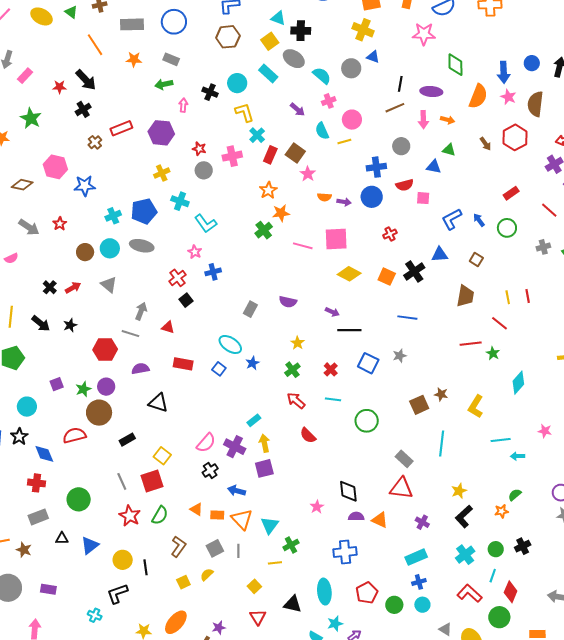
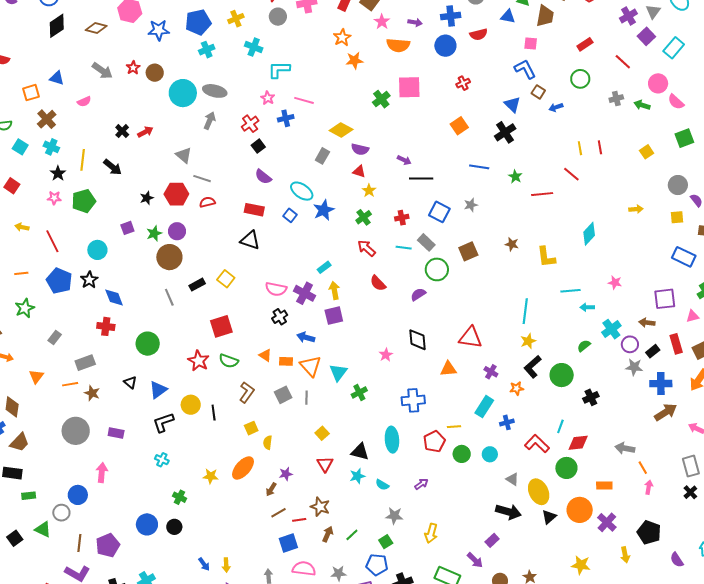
orange semicircle: (324, 197) -> (398, 45), size x1.6
pink square: (423, 198) -> (531, 43), moved
purple arrow: (344, 202) -> (415, 22), moved
blue pentagon: (144, 211) -> (198, 22), moved
cyan cross: (113, 216) -> (207, 50), moved
blue L-shape: (452, 219) -> (525, 69), turned 90
blue arrow: (479, 220) -> (556, 107), moved, turned -72
cyan L-shape: (206, 223) -> (279, 70), turned 125
green cross: (264, 230) -> (381, 99), moved
pink line: (303, 246) -> (304, 100), moved
cyan circle: (110, 248) -> (183, 93), size x1.4
brown circle: (85, 252) -> (155, 73), moved
blue triangle: (440, 255) -> (512, 104), turned 48
brown square: (476, 260) -> (538, 92), moved
black cross: (414, 272) -> (505, 132), moved
yellow diamond: (349, 274) -> (341, 130), moved
orange square: (387, 277) -> (459, 126), turned 30
gray triangle: (109, 285) -> (184, 155), moved
brown trapezoid: (465, 296) -> (545, 16), moved
gray arrow: (141, 311) -> (210, 121), moved
black star: (70, 325) -> (147, 198), moved
red triangle: (168, 327) -> (359, 171), moved
green star: (493, 353) -> (515, 177), moved
blue star: (252, 363) -> (324, 210), size x1.5
purple semicircle: (140, 369) -> (263, 177), moved, turned -132
red cross: (331, 369) -> (402, 218), turned 32
black triangle: (158, 403) -> (250, 240), moved
brown square: (419, 405) -> (468, 251), moved
yellow L-shape: (476, 407) -> (546, 257), turned -40
red semicircle: (74, 435) -> (207, 202), moved, size x0.7
pink semicircle: (206, 443) -> (276, 289), turned 60
cyan line: (442, 444) -> (525, 311), moved
yellow square: (162, 456) -> (226, 279), moved
gray rectangle: (404, 459) -> (426, 242), moved
gray line: (122, 481) -> (169, 297), moved
orange star: (502, 511) -> (517, 388), moved
green semicircle: (160, 515) -> (229, 361), turned 78
gray rectangle: (38, 517) -> (85, 363), moved
purple semicircle: (356, 517) -> (418, 294), moved, turned -35
orange triangle: (380, 520) -> (448, 369), turned -30
black triangle: (62, 538) -> (130, 382), turned 40
green circle: (496, 549) -> (562, 375), moved, size x1.5
cyan cross: (465, 555) -> (611, 329), moved
cyan rectangle: (416, 557) -> (484, 407), turned -35
yellow line: (275, 563) -> (454, 427), moved
yellow semicircle: (207, 575) -> (268, 443), moved, turned -40
blue cross: (419, 582) -> (507, 422), moved
red diamond: (511, 592) -> (578, 443), turned 60
black L-shape: (117, 594) -> (163, 422), moved
cyan star: (335, 624) -> (357, 476), moved

